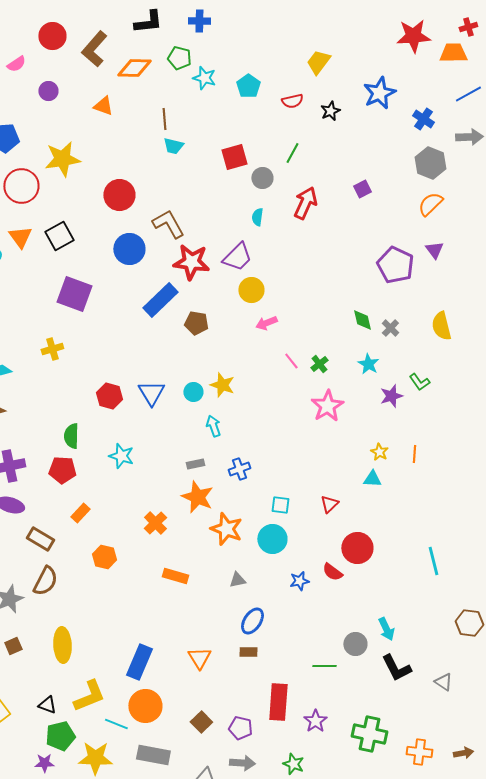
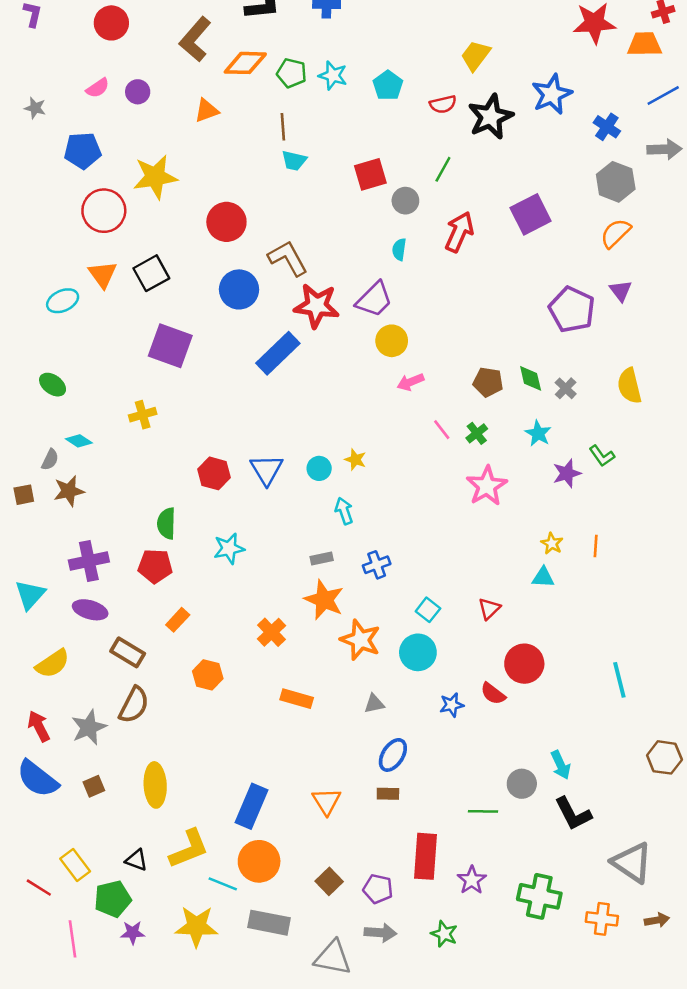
red circle: (52, 36) -> (111, 23), moved
green pentagon: (179, 58) -> (292, 73), moved
pink semicircle: (16, 64) -> (98, 88), moved
orange triangle: (103, 106) -> (206, 111), turned -40
black star: (330, 111) -> (491, 117), size x1.8
purple square: (362, 189) -> (531, 214), size x1.8
brown pentagon: (196, 323) -> (488, 382), moved
yellow star: (222, 385) -> (355, 460), size x0.7
cyan star: (121, 456) -> (229, 548), turned -30
cyan square: (280, 505) -> (428, 610), turned 30
gray triangle: (443, 682) -> (632, 863), moved, size x1.8
green pentagon: (60, 736) -> (113, 899), moved

